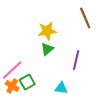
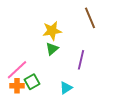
orange cross: (12, 86) -> (17, 86), turned -32
cyan triangle: (61, 88) -> (66, 88), turned -40

